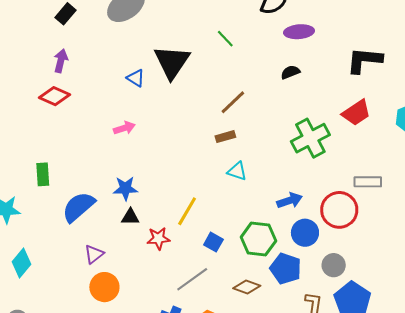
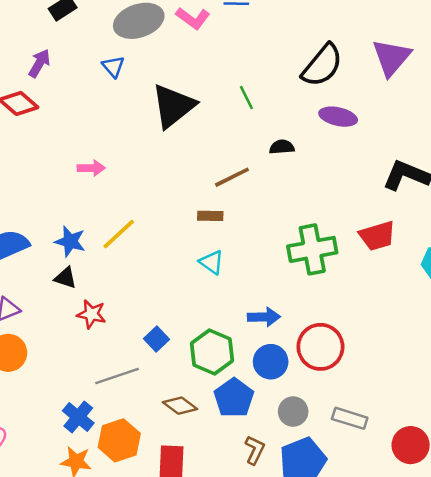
black semicircle: (290, 72) -> (282, 147), moved
blue triangle: (136, 78) -> (113, 67), moved
gray rectangle: (368, 182) -> (350, 418), moved
yellow line: (187, 211) -> (119, 234), moved

